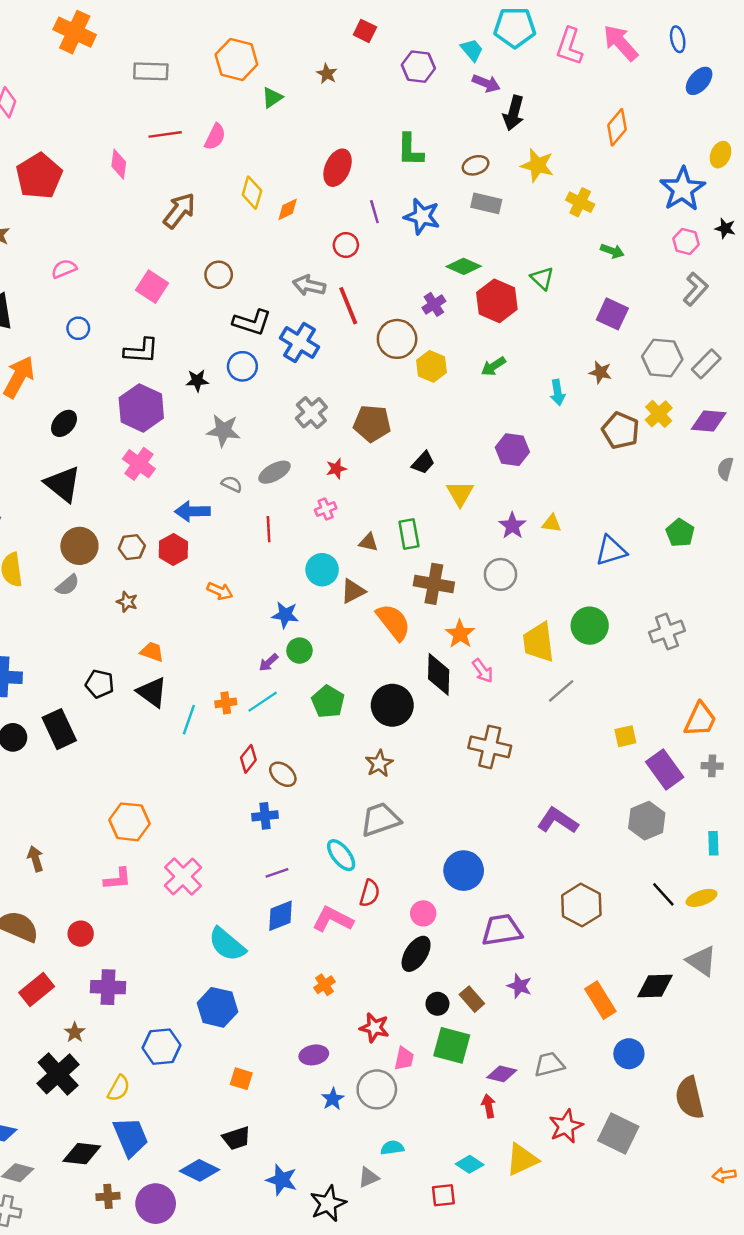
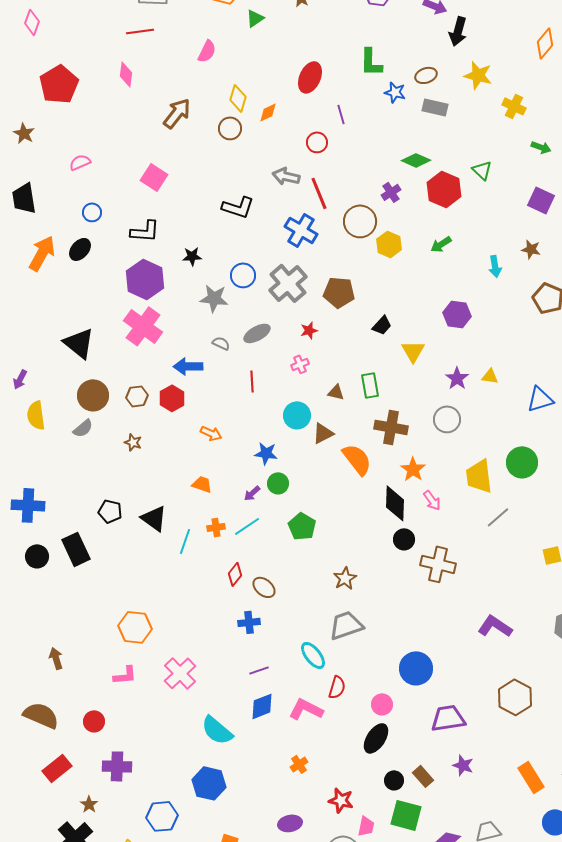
red line: (165, 134) -> (140, 31), moved
blue star: (422, 216) -> (395, 92), moved, size x0.7
brown circle: (219, 275) -> (230, 128), moved
blue cross: (299, 343) -> (301, 230), moved
blue circle: (242, 366) -> (243, 275), moved
gray cross: (311, 413) -> (288, 283), size x1.4
black ellipse: (64, 423) -> (80, 249), moved
pink cross: (139, 464) -> (143, 326), size x1.4
orange trapezoid: (152, 652) -> (202, 484), moved
black circle: (392, 705) -> (404, 539), moved, size x0.6

